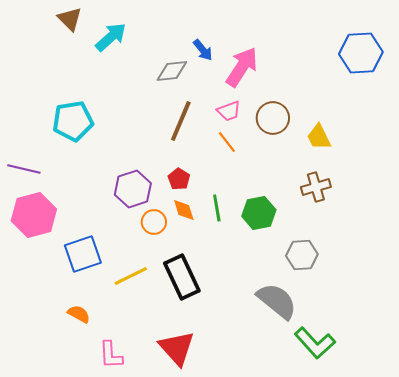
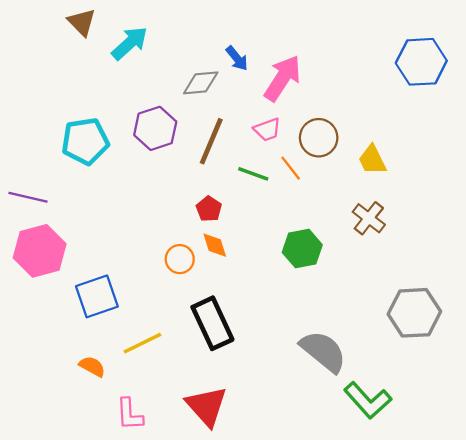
orange line: (227, 142) -> (291, 168), moved
brown cross: (316, 187) -> (369, 218), turned -36
purple hexagon: (133, 189) -> (155, 128), moved
green line: (217, 208) -> (253, 174), moved, turned -60
gray hexagon: (302, 255) -> (414, 313), moved, size x1.4
yellow line: (131, 276) -> (142, 343), moved

